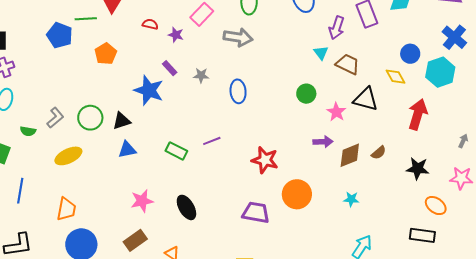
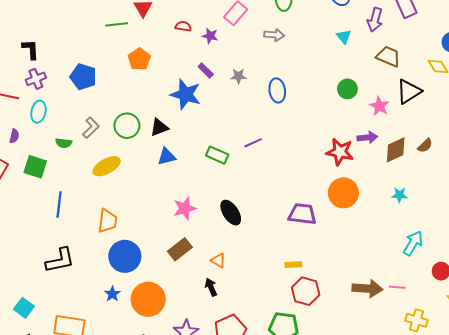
blue pentagon: (60, 35) -> (83, 77), moved
gray arrow: (238, 37) -> (274, 35), size x0.7
cyan triangle: (321, 53) -> (344, 37), moved
black triangle: (366, 99) -> (409, 91), turned -44
red star: (265, 160) -> (340, 152), moved

